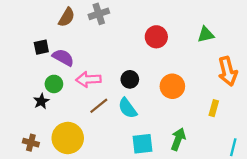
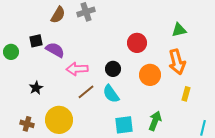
red circle: (156, 37) -> (137, 43), moved
orange arrow: (228, 71) -> (177, 62), moved
green circle: (54, 84) -> (11, 52), moved

